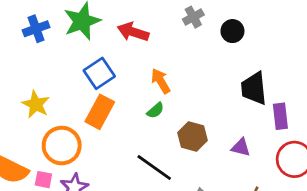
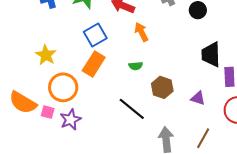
orange arrow: (161, 81) -> (141, 32), moved
green semicircle: (155, 110) -> (136, 66), turned 32

